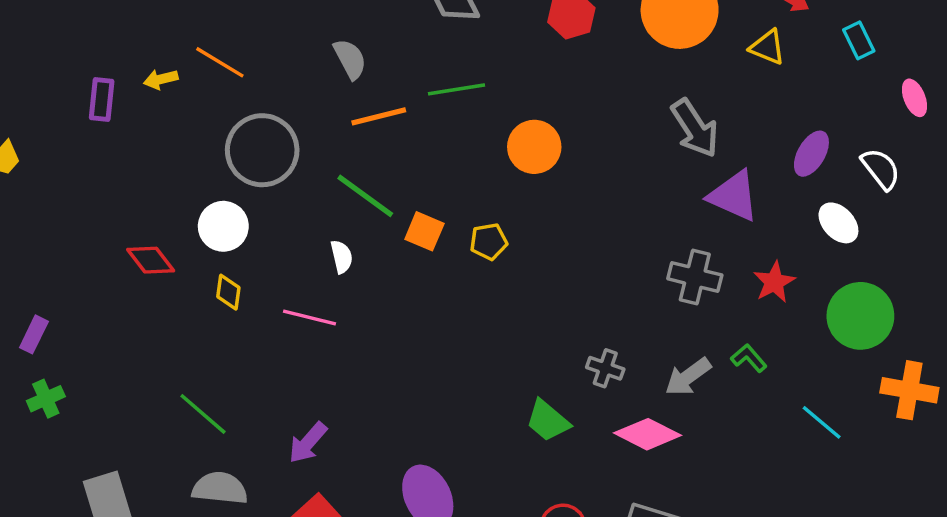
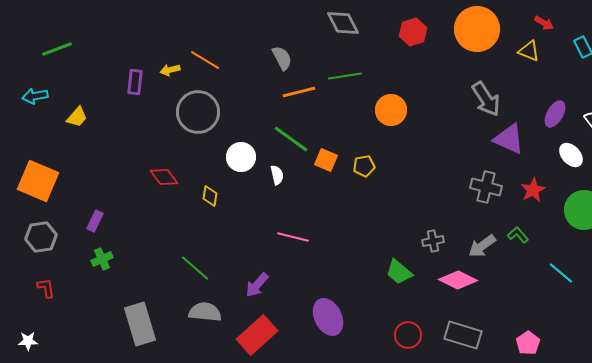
gray circle: (262, 150) -> (198, 112), moved
white circle: (223, 226) -> (241, 157), moved
pink line: (309, 318) -> (293, 237), moved
gray cross: (605, 368) -> (433, 241), turned -30

